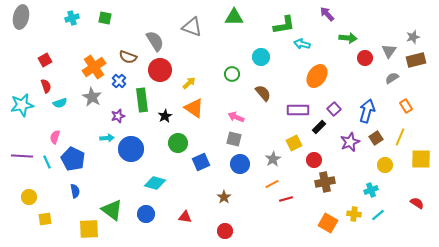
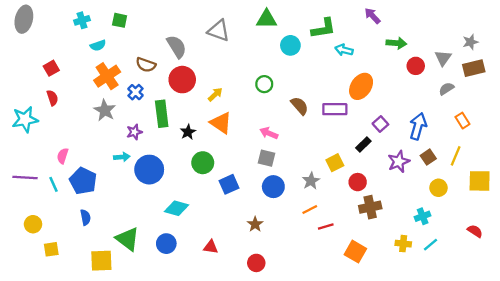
cyan circle: (261, 57) -> (290, 45), moved
cyan semicircle: (60, 103) -> (98, 45), moved
purple rectangle: (298, 110) -> (335, 109), moved
orange square: (328, 223) -> (355, 252), moved

